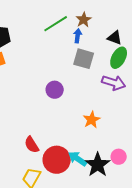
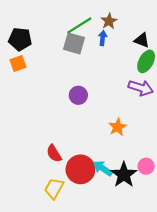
gray square: (84, 59) -> (74, 43), moved

